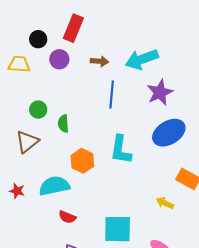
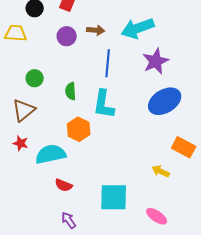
purple circle: (59, 59) -> (67, 36), moved
green semicircle: (63, 124) -> (71, 91), moved
cyan L-shape: (121, 150) -> (104, 104), moved
red star: (17, 191) -> (21, 143), moved

